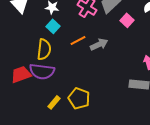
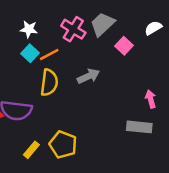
orange line: (78, 40) -> (49, 55), moved
yellow semicircle: (44, 49) -> (49, 83), moved

